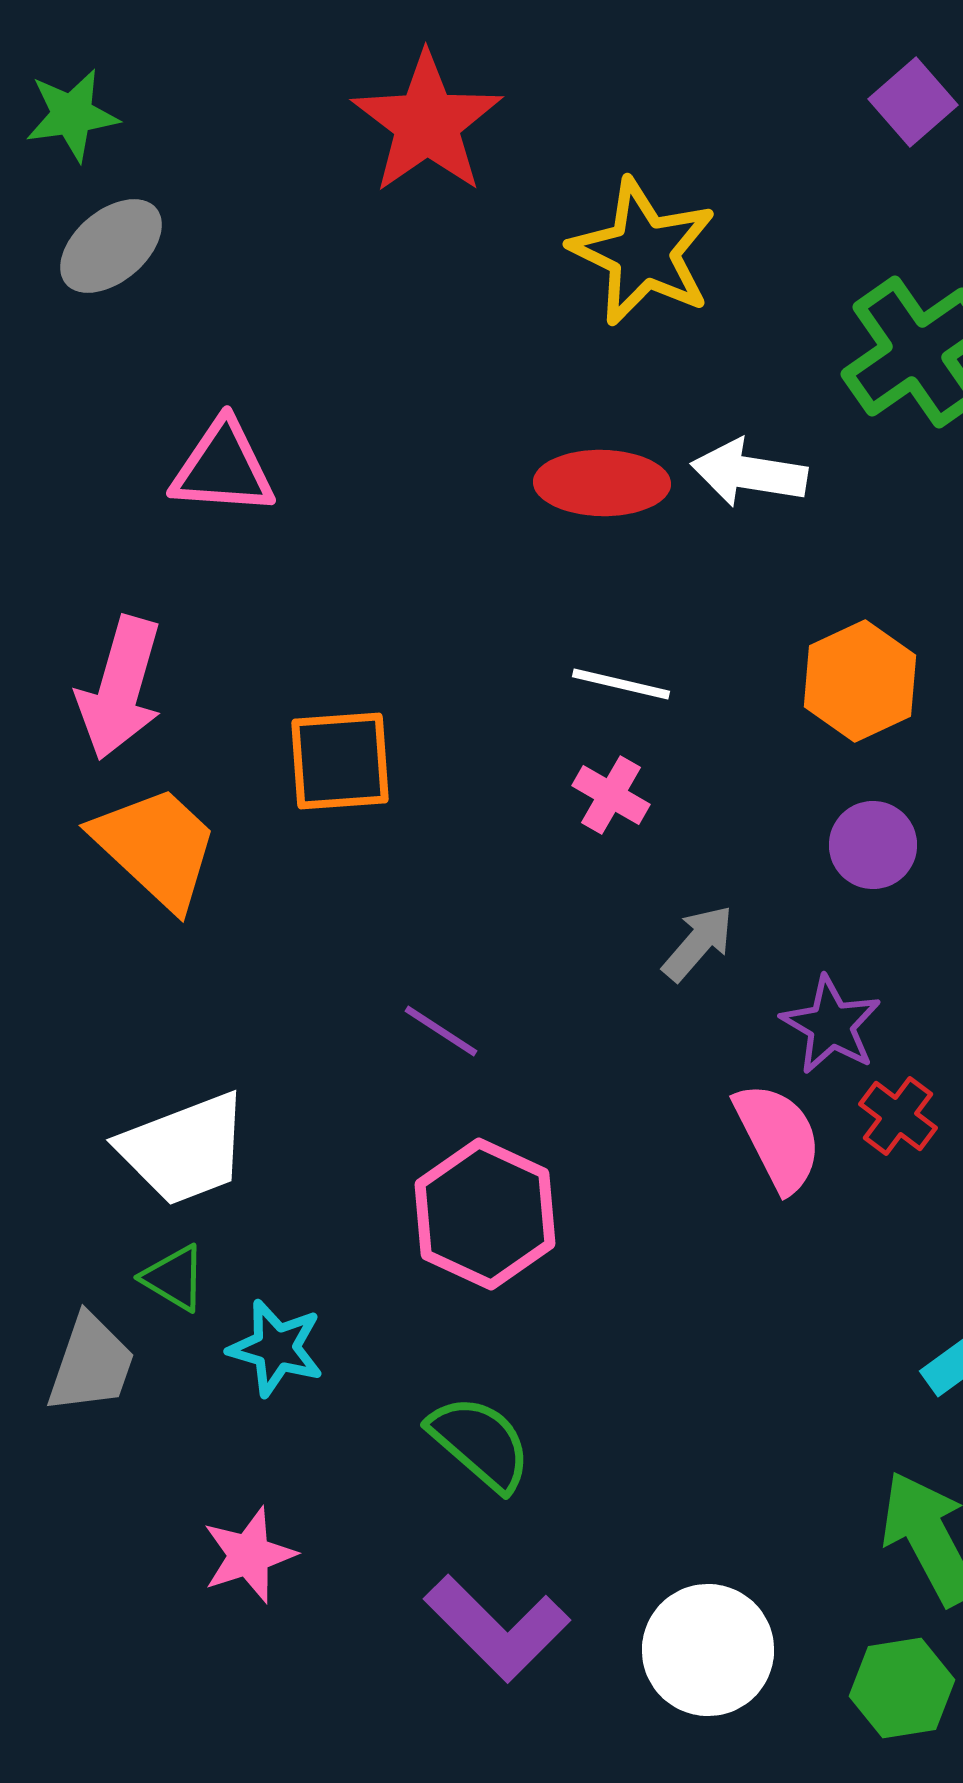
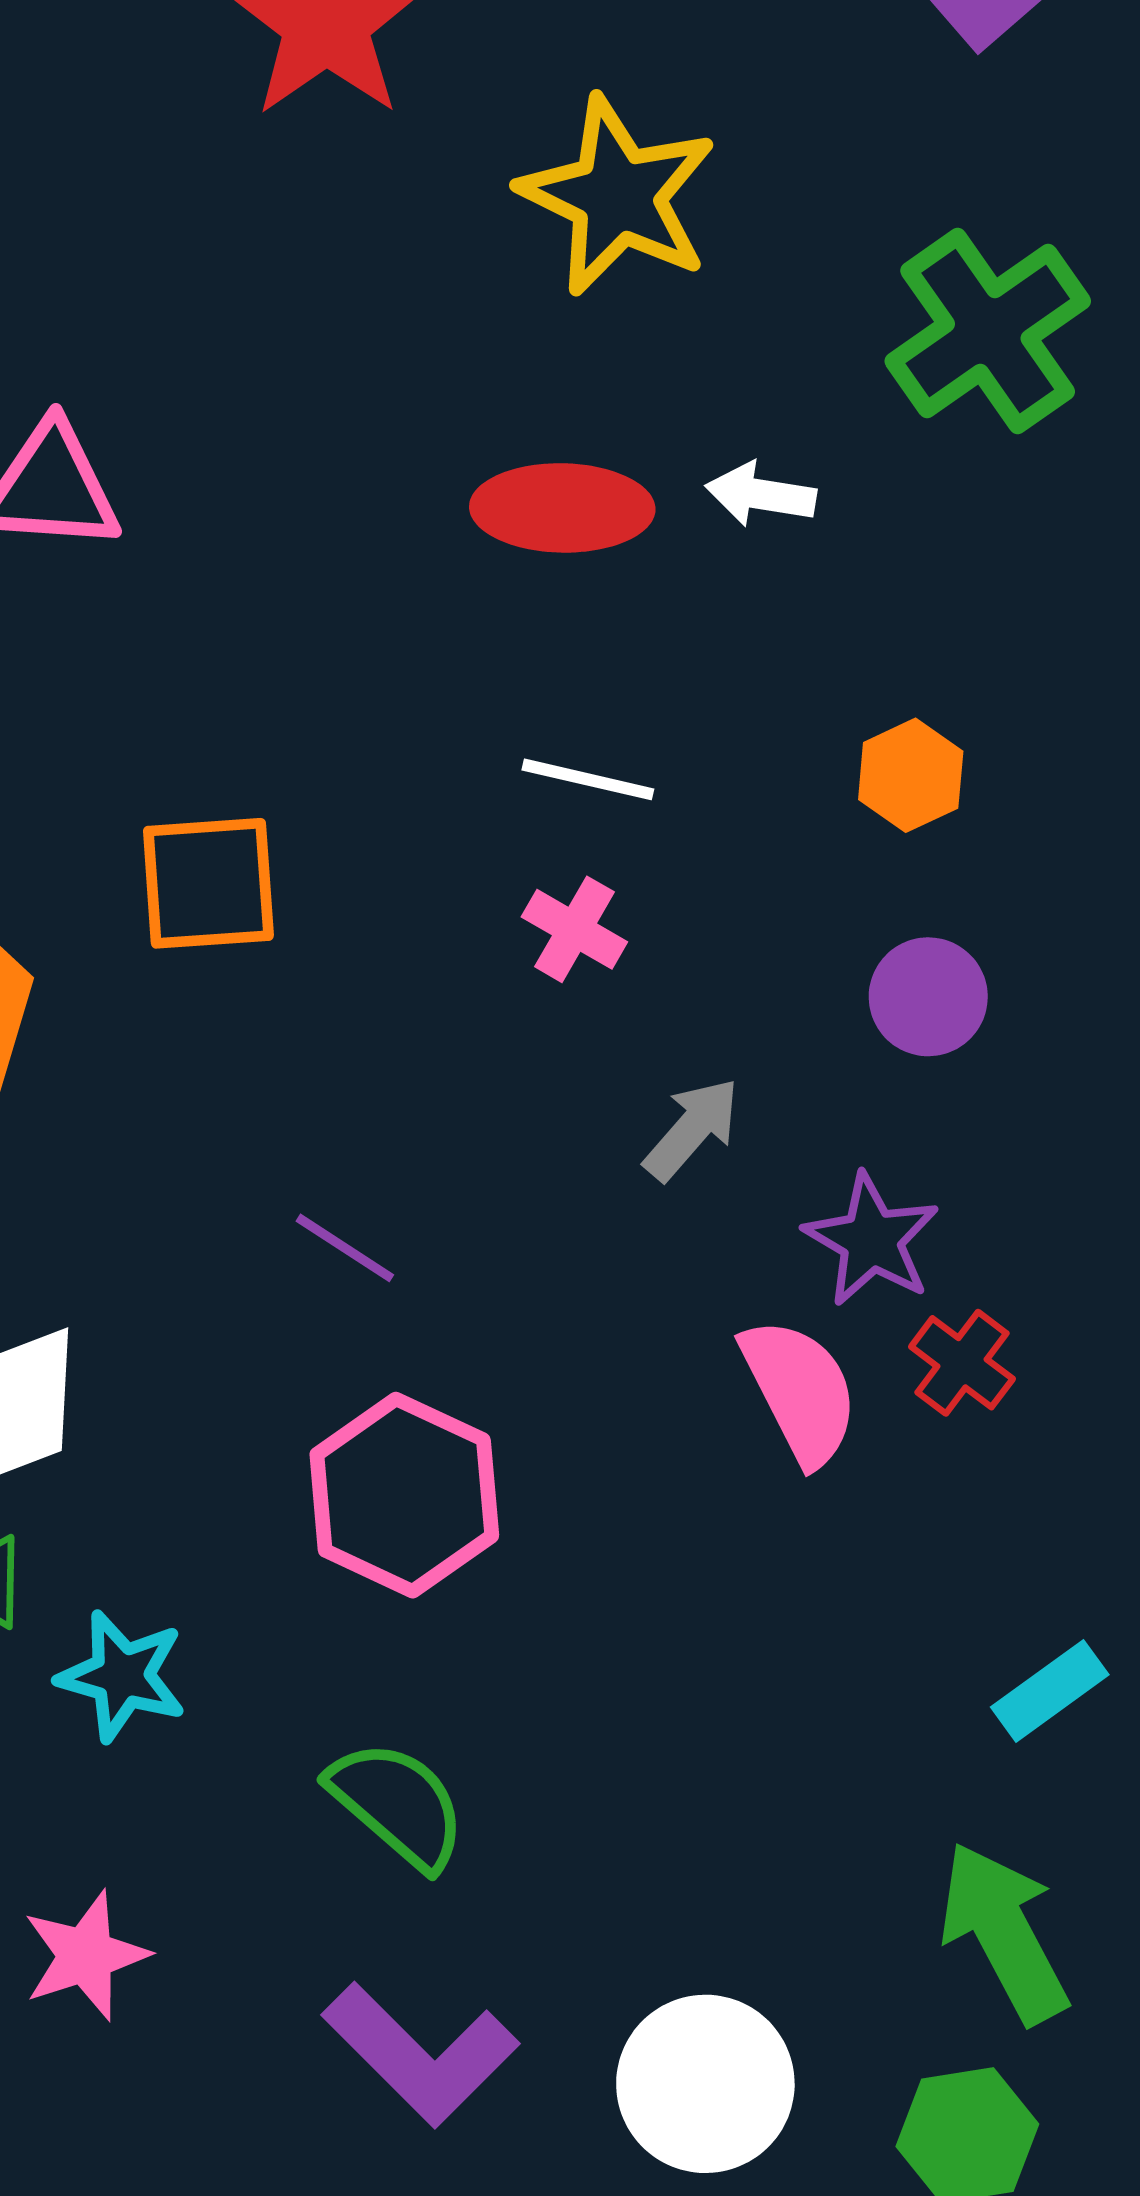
white arrow: (749, 473) -> (761, 494), size x0.7
orange hexagon: (860, 681) -> (911, 775), size x0.7

